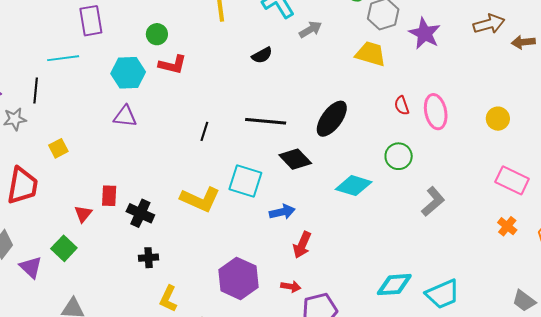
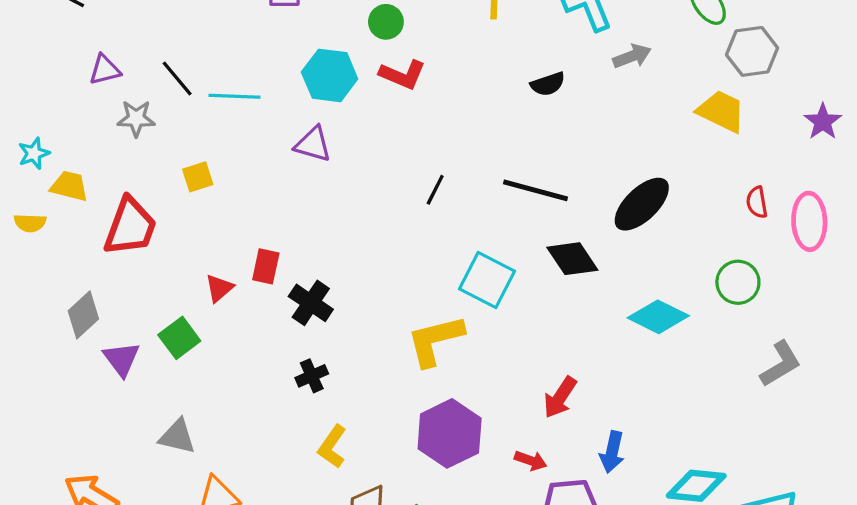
purple star: (425, 33) -> (823, 122), moved, size x0.7
cyan line: (63, 58) -> (235, 96), moved
black line: (36, 91) -> (177, 79), turned -55
yellow L-shape: (200, 199) -> (435, 340), moved, turned 132
blue arrow: (282, 212) -> (612, 452), moved, turned 105
black cross: (149, 258) -> (312, 376), turned -30

